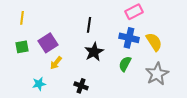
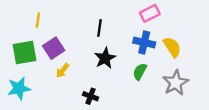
yellow line: (22, 18) -> (38, 20), moved
green square: (22, 47) -> (25, 53), size x1.6
cyan star: (39, 84) -> (19, 88), moved, size x1.5

